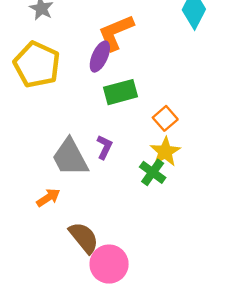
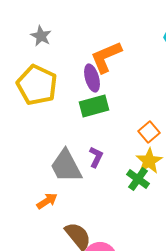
purple ellipse: (100, 57) -> (92, 78), turned -40
green rectangle: (120, 92) -> (94, 106), moved

